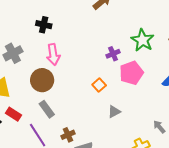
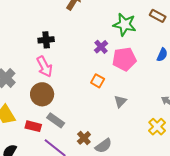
black cross: (44, 25) -> (46, 40), moved
pink pentagon: (131, 73) -> (124, 59), turned 30
red rectangle: (14, 114) -> (33, 126), moved

